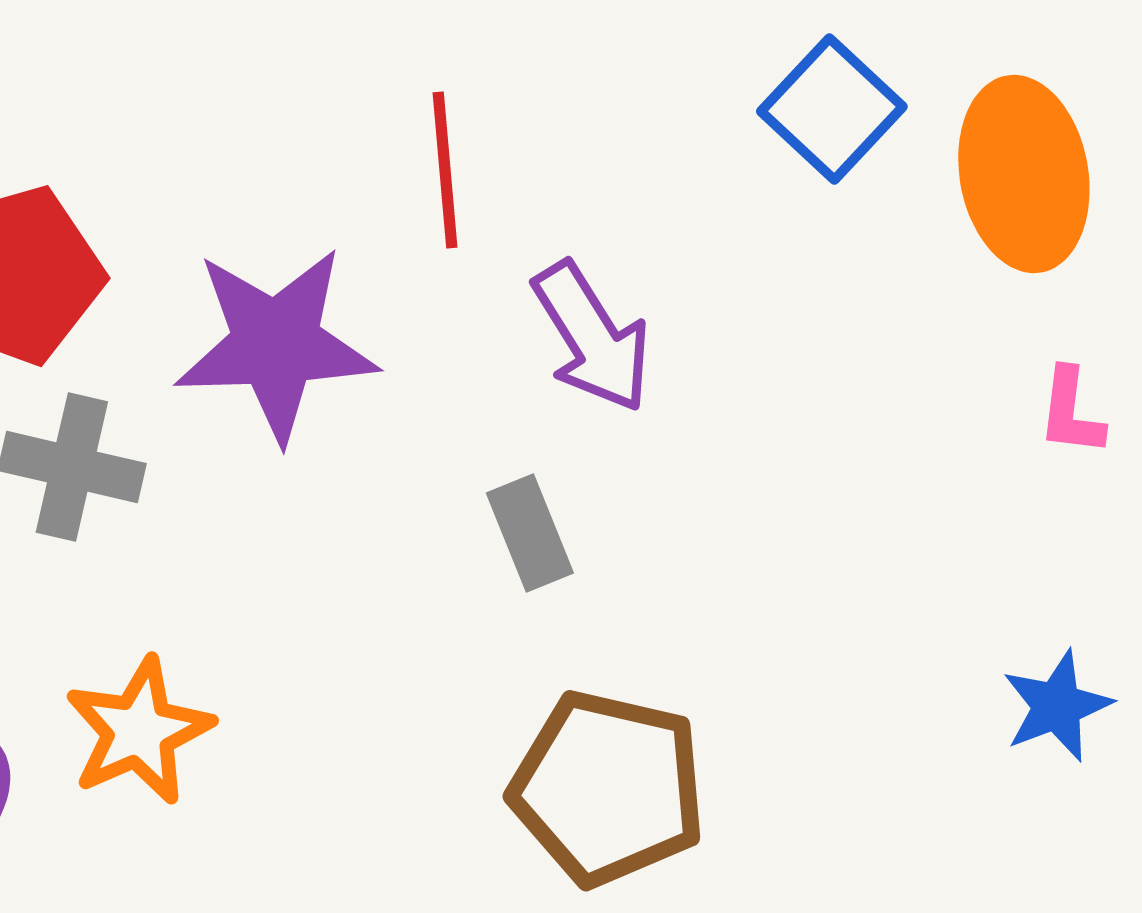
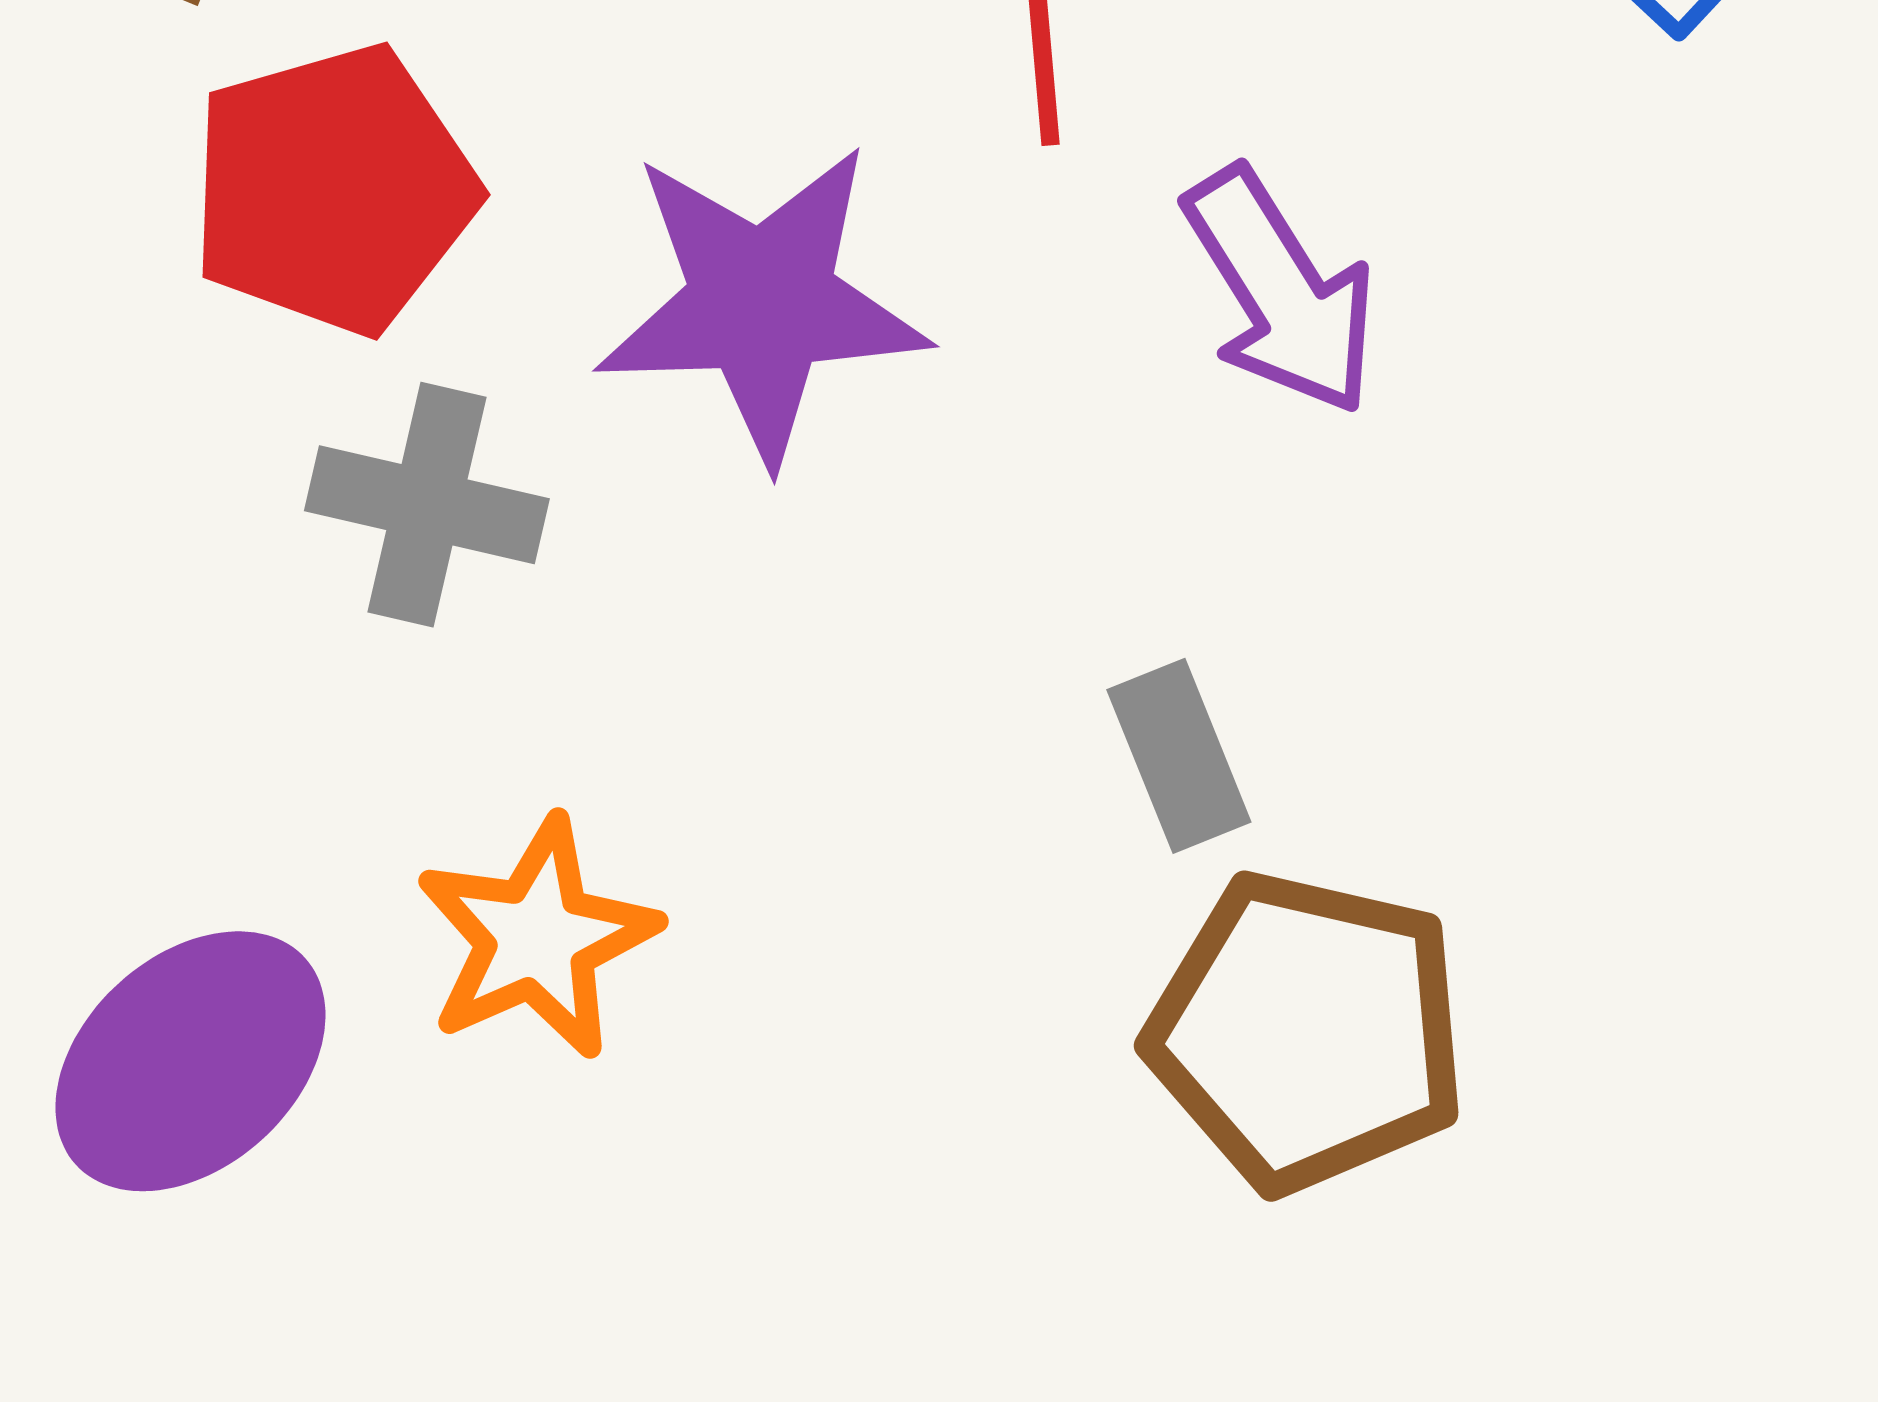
gray rectangle: (530, 533) -> (1179, 756), moved

